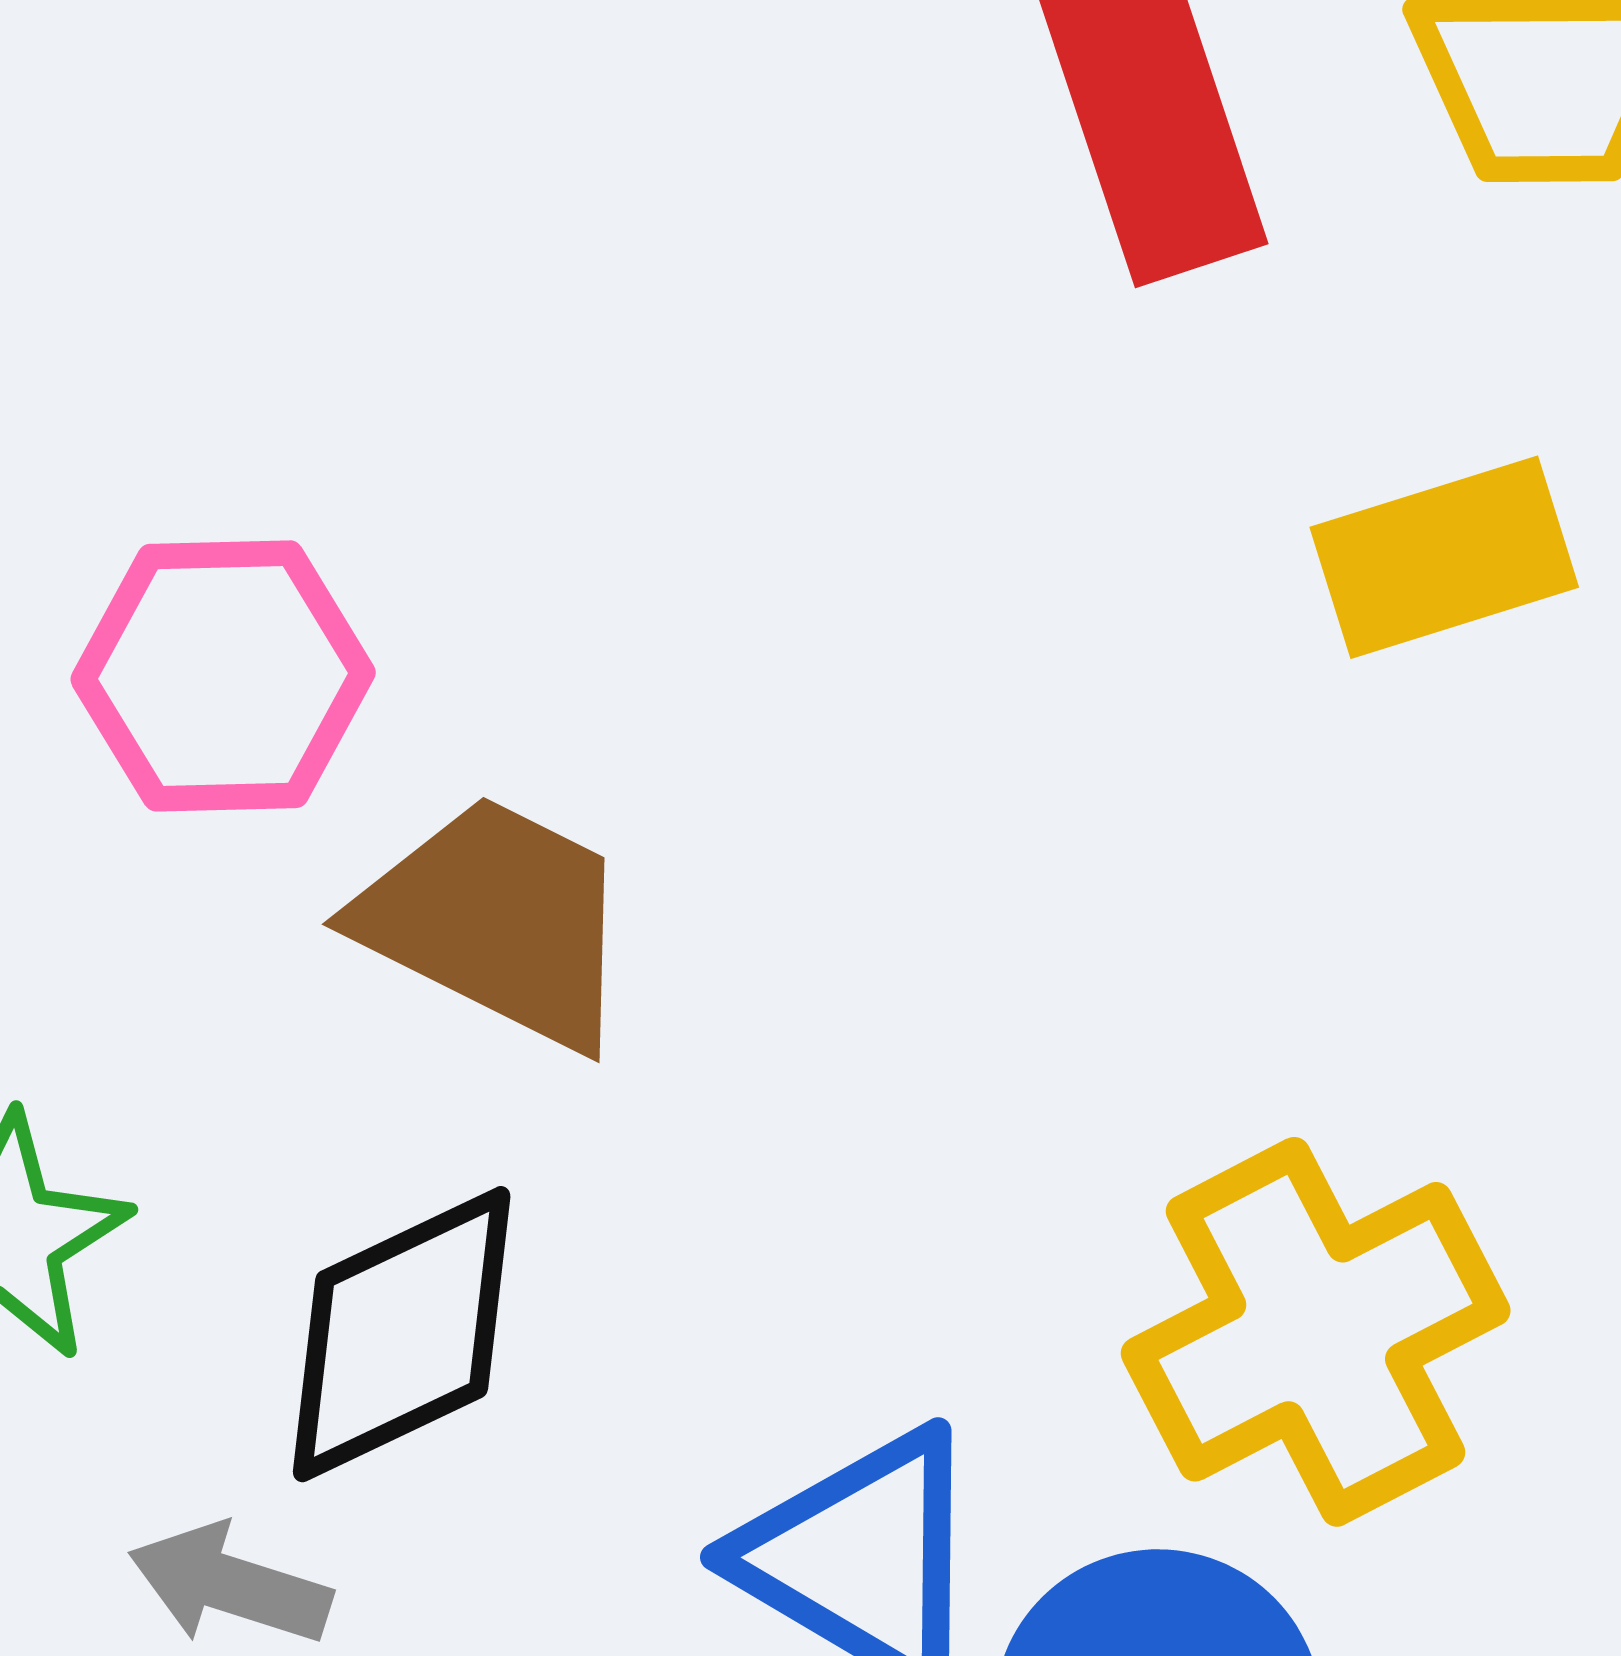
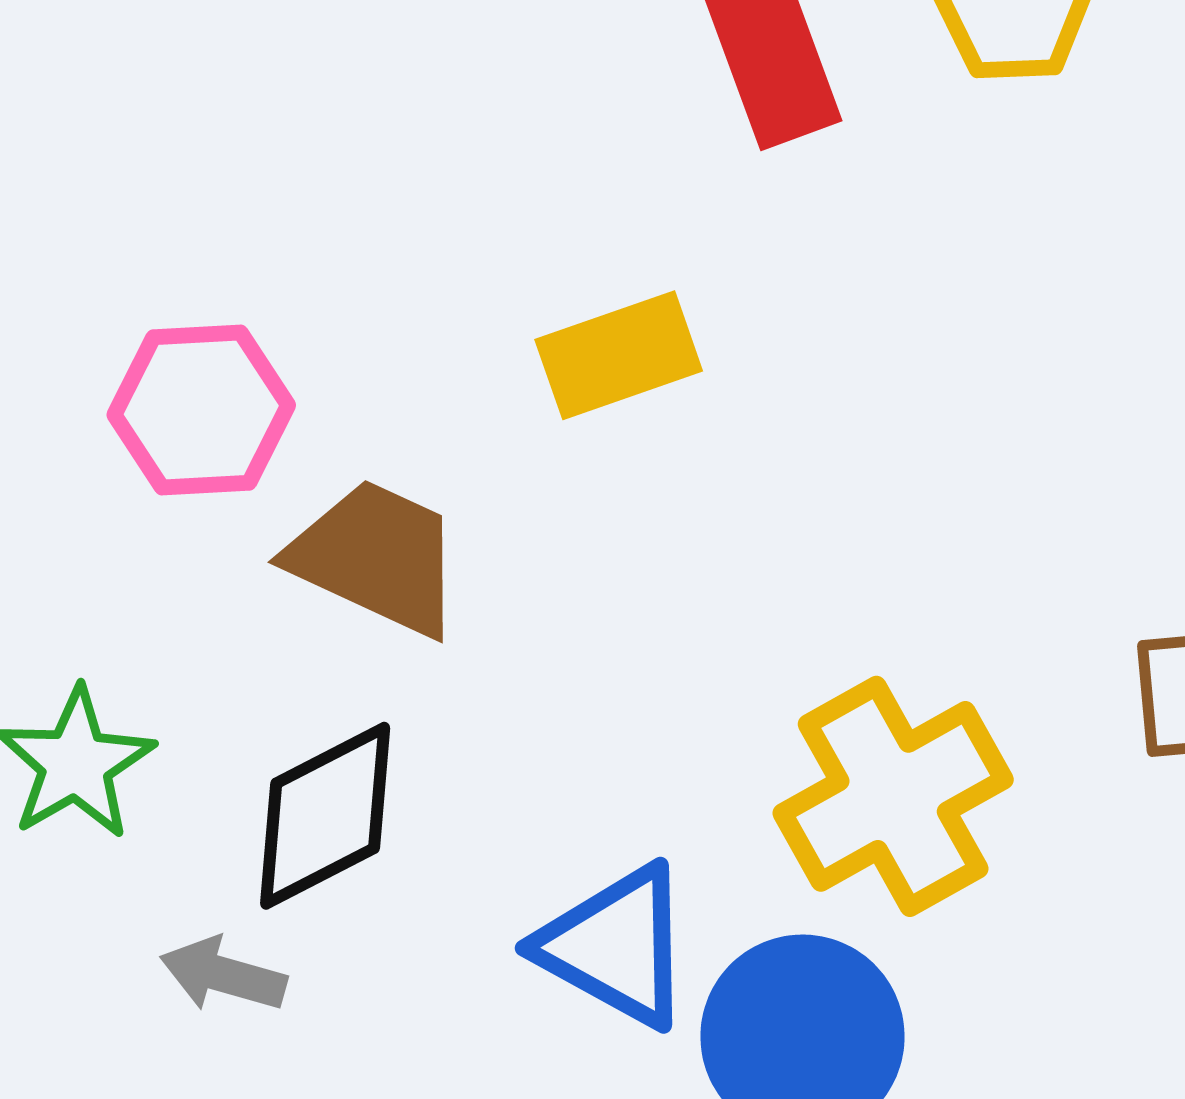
yellow rectangle: (1444, 557) -> (619, 355), moved

